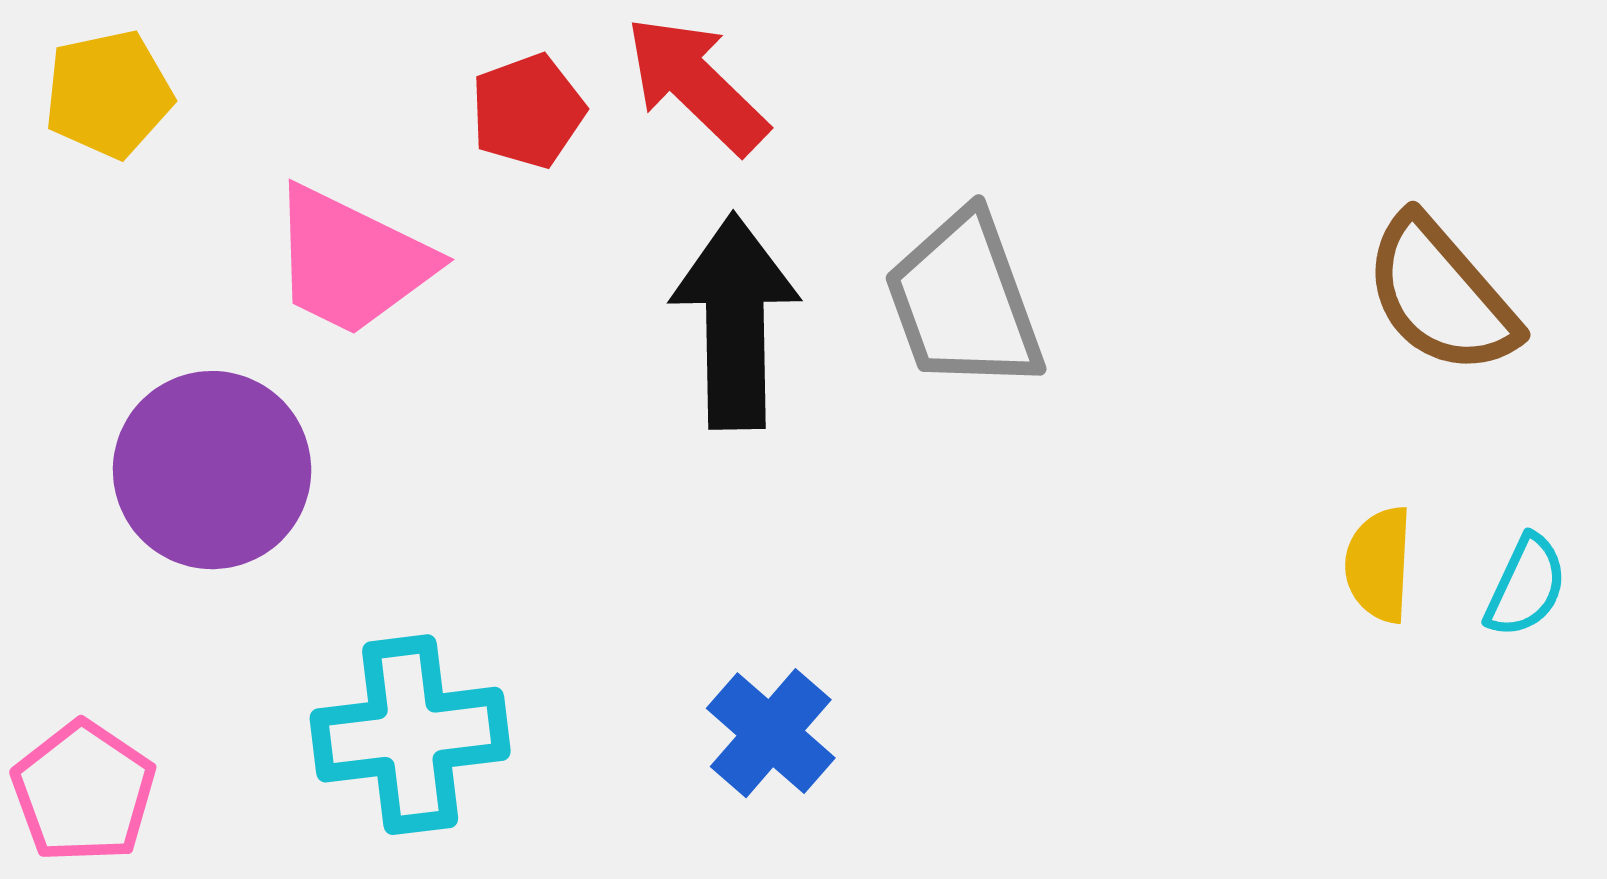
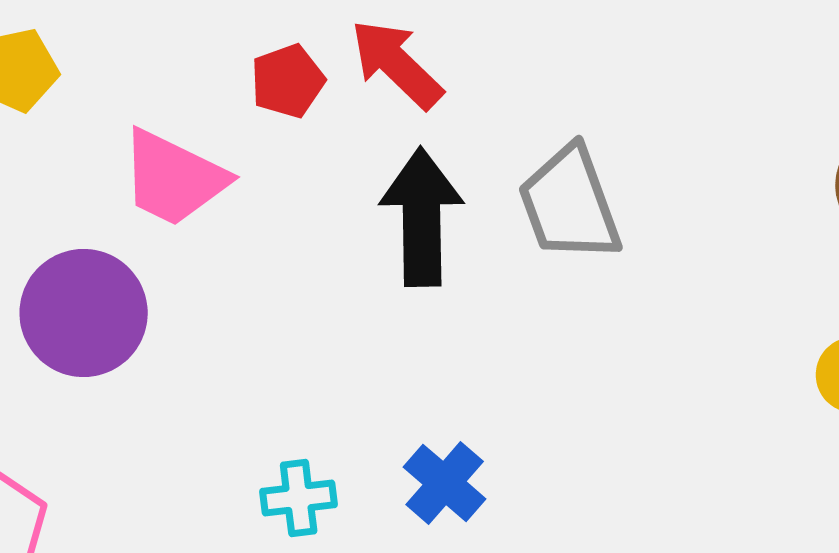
cyan cross: (410, 735) -> (299, 498), moved, size x0.6

